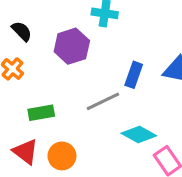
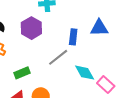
cyan diamond: (139, 134) -> (85, 73), turned 45

